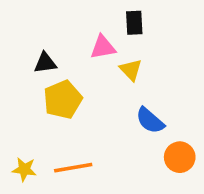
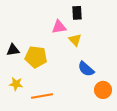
black triangle: (45, 63) -> (13, 50), moved
yellow pentagon: (63, 100) -> (36, 57), turned 30
yellow star: (24, 169) -> (16, 84), moved

